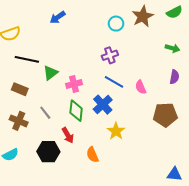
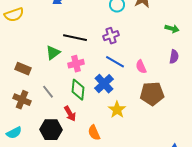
black line: (27, 59) -> (75, 38), moved
brown pentagon: (165, 115) -> (152, 94), moved

